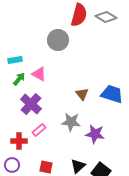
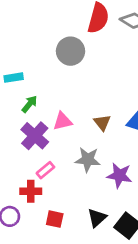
pink triangle: (39, 74) -> (63, 121), moved, turned -42
green arrow: (19, 79) -> (30, 104), moved
red cross: (19, 141) -> (31, 191), moved

